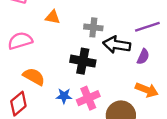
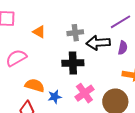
orange triangle: (53, 17) -> (39, 32), turned 32
blue star: (64, 96) -> (55, 97), moved

